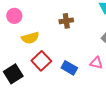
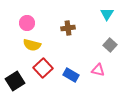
pink circle: (14, 16) -> (27, 23), moved
yellow semicircle: (30, 38) -> (32, 45), turned 30

